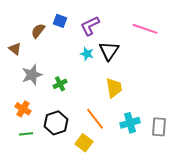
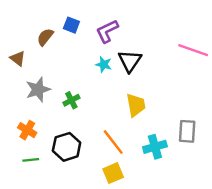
pink line: (145, 29) -> (193, 50), moved
gray rectangle: (159, 127) -> (187, 131), moved
yellow square: (84, 143) -> (113, 173), moved, turned 30

